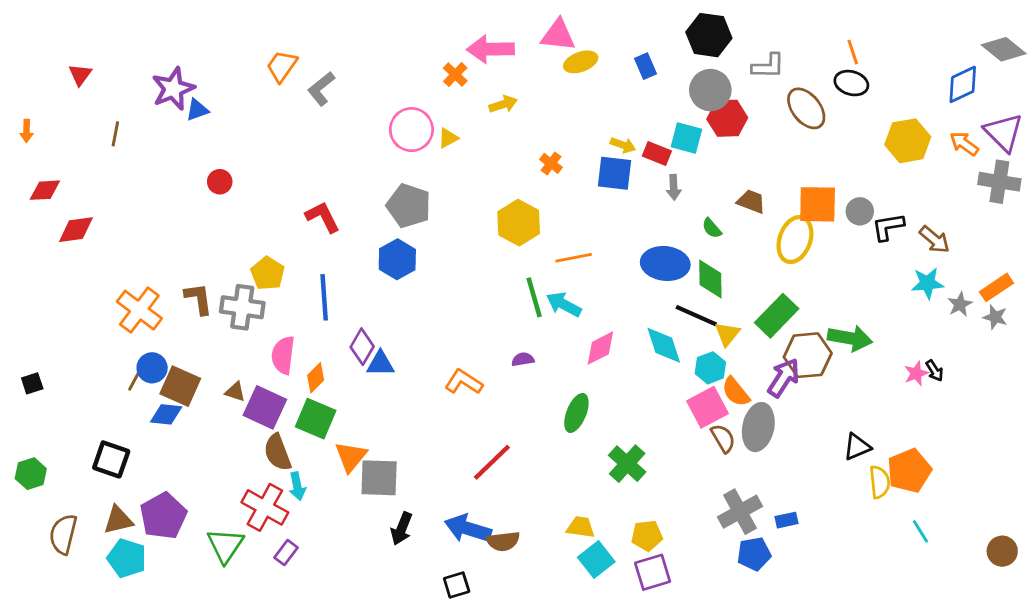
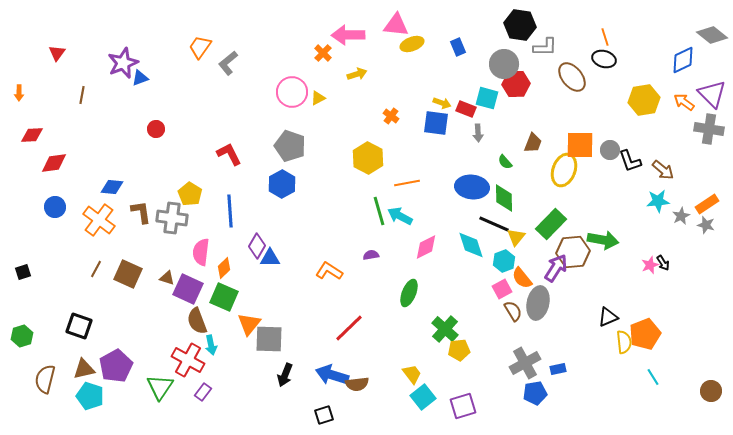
black hexagon: (709, 35) -> (520, 25), moved
brown trapezoid: (751, 201) -> (533, 143), turned 90
black L-shape: (888, 227) -> (630, 161), turned -100
blue circle: (152, 368) -> (55, 207), moved
pink square: (708, 407) -> (502, 289), size x0.7
blue diamond: (166, 414) -> (112, 187), moved
yellow trapezoid: (581, 527) -> (412, 374), turned 45
yellow pentagon: (647, 536) -> (459, 350), moved

